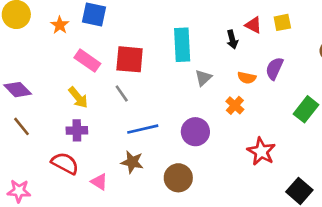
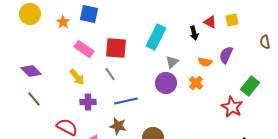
cyan rectangle: (182, 45) -> (156, 37), turned 30
purple cross: (77, 130) -> (88, 102), moved
purple circle: (195, 132) -> (166, 83), moved
red star: (261, 151) -> (232, 107), moved

